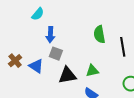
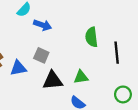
blue arrow: (50, 35) -> (42, 25), moved, turned -77
blue triangle: (36, 66) -> (18, 68), turned -49

